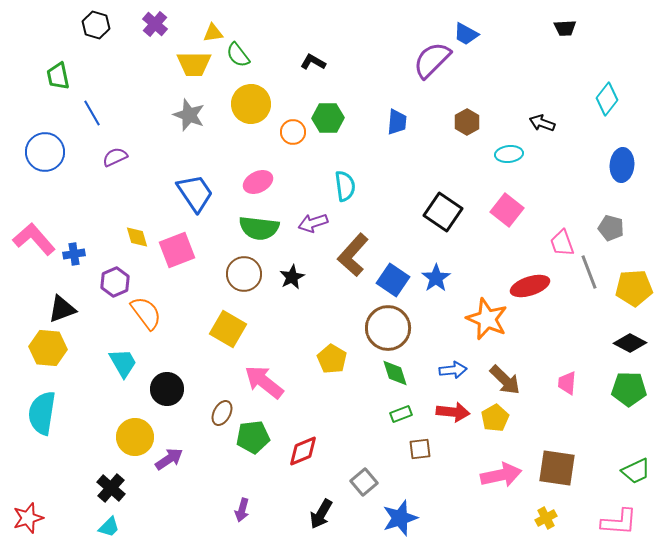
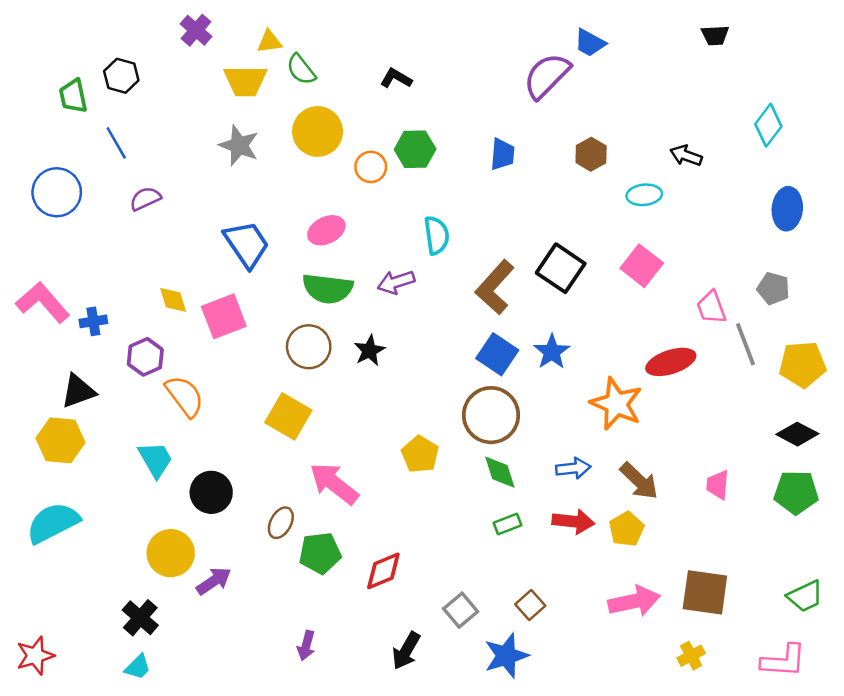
black hexagon: (96, 25) -> (121, 76), moved
brown L-shape: (353, 255) -> (495, 287), moved
cyan semicircle: (42, 413) -> (53, 523), turned 54
brown square: (420, 449) -> (530, 605), moved, turned -35

